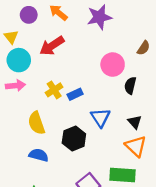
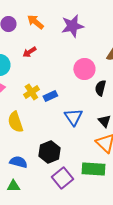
red arrow: (52, 46) -> (29, 52), size x0.6
black hexagon: (74, 138) -> (49, 152), moved
blue semicircle: (39, 155) -> (18, 162), moved

